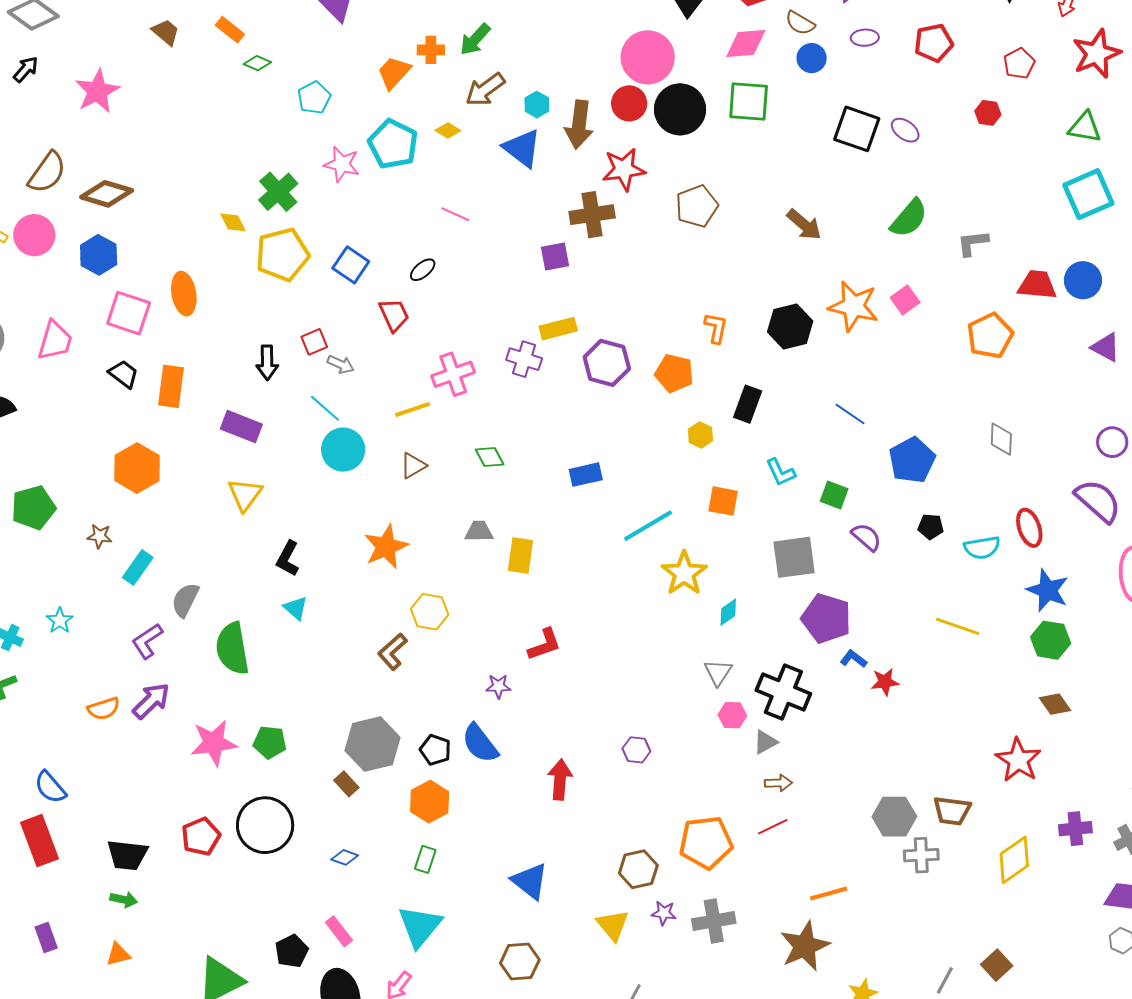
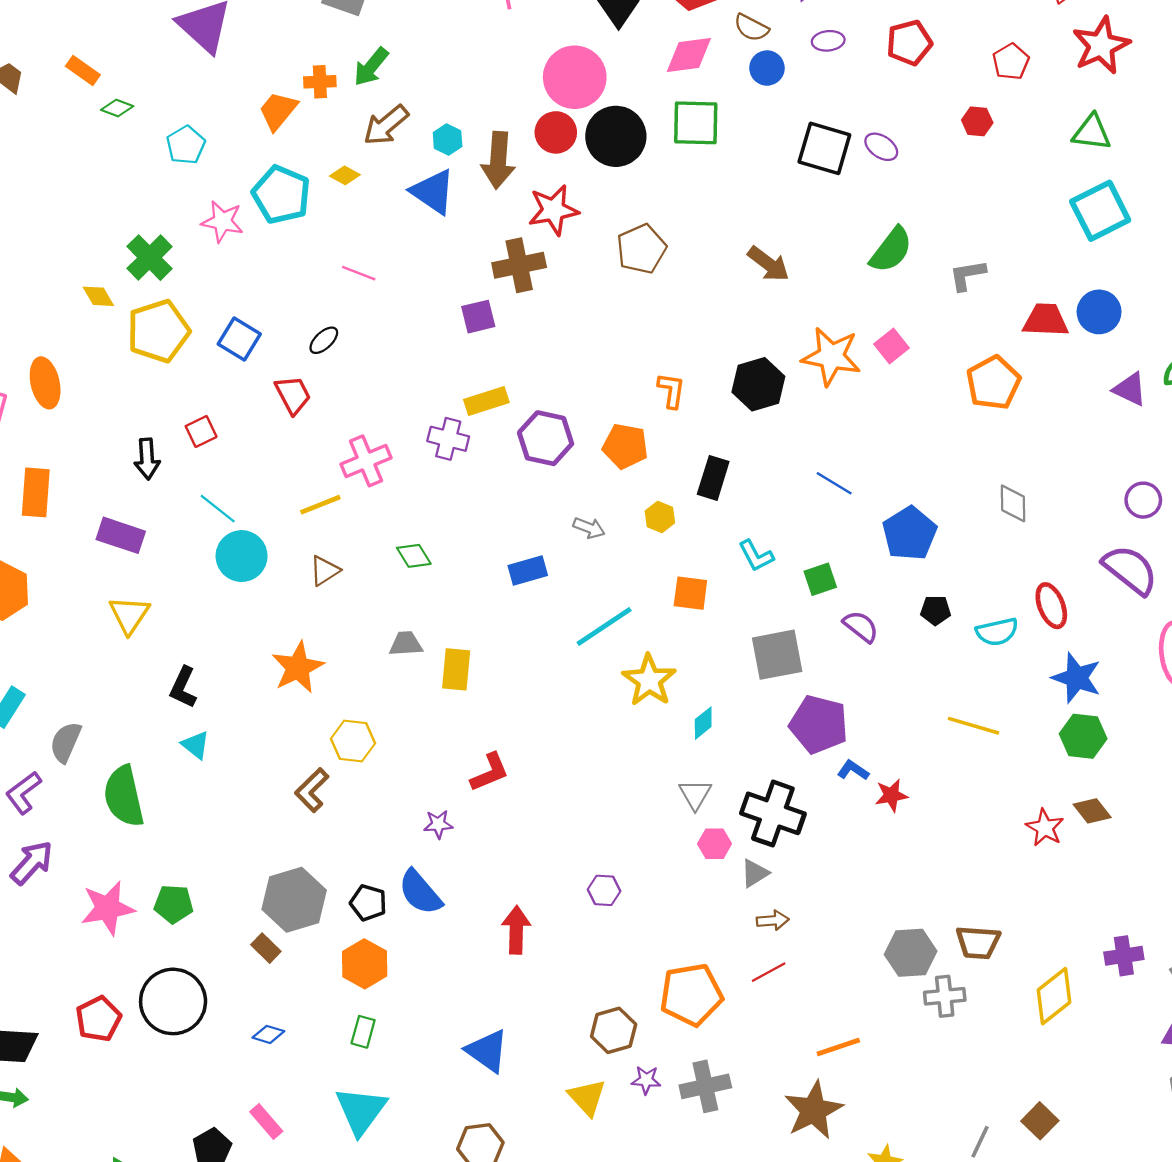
gray arrow: (341, 364) -> (589, 528), moved
green square: (834, 495) -> (820, 579), turned -36
red star: (1018, 760) -> (1045, 828), moved, size x0.7

